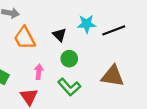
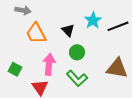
cyan star: (87, 24) -> (93, 20), turned -30
pink arrow: (39, 72) -> (49, 64), size x1.5

